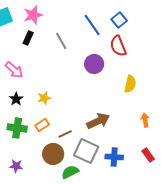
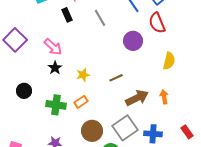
black rectangle: (28, 38) -> (67, 15), turned -48
black star: (16, 99) -> (55, 68), moved
orange arrow: (145, 120) -> (164, 97), moved
brown line: (65, 134) -> (116, 78), moved
gray square: (86, 151) -> (125, 128), turned 30

